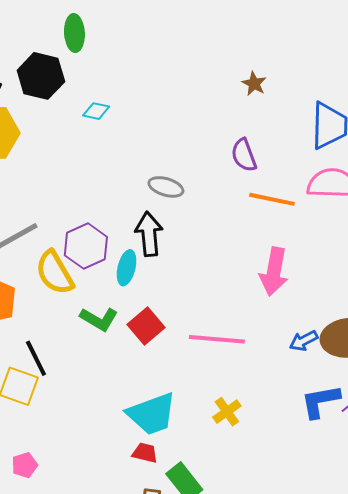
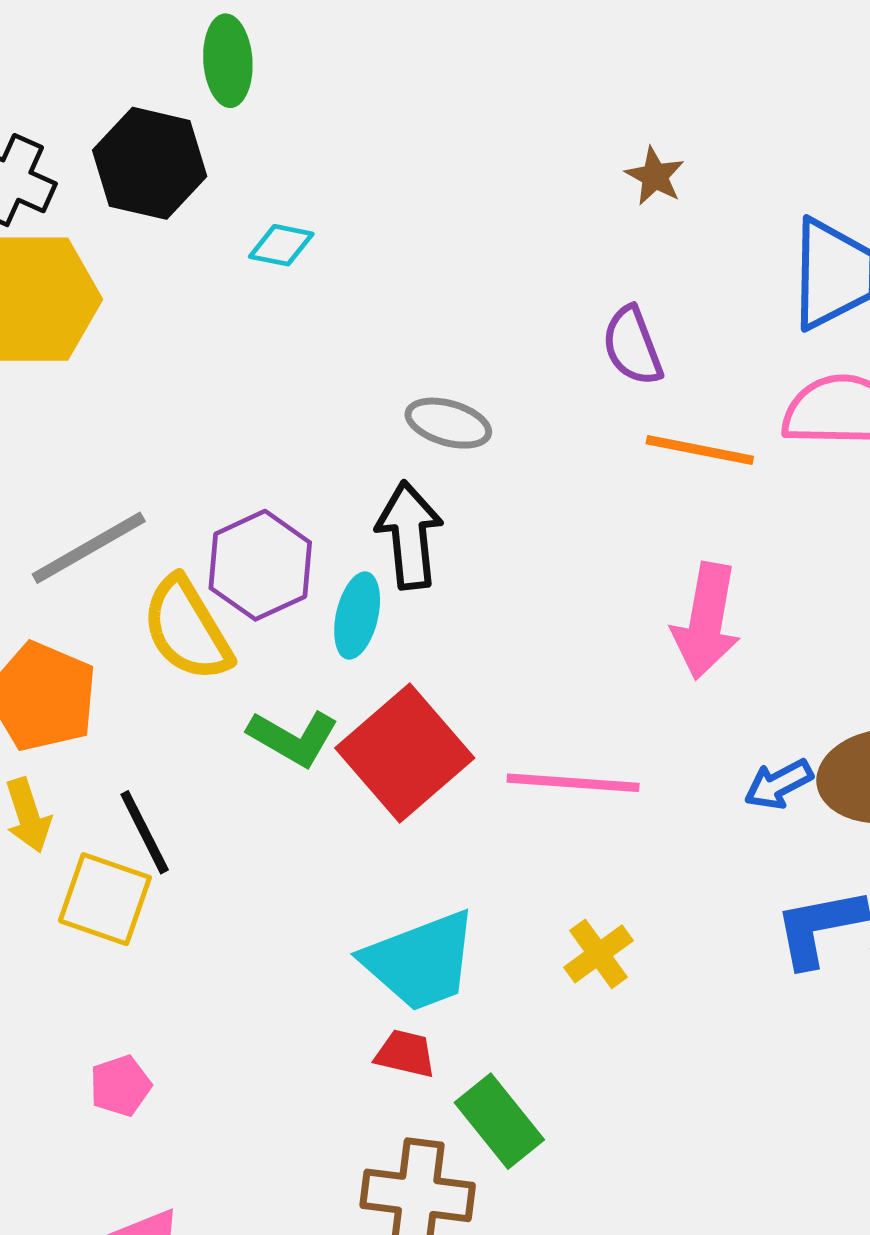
red square: (146, 326) -> (405, 753), size x1.5

